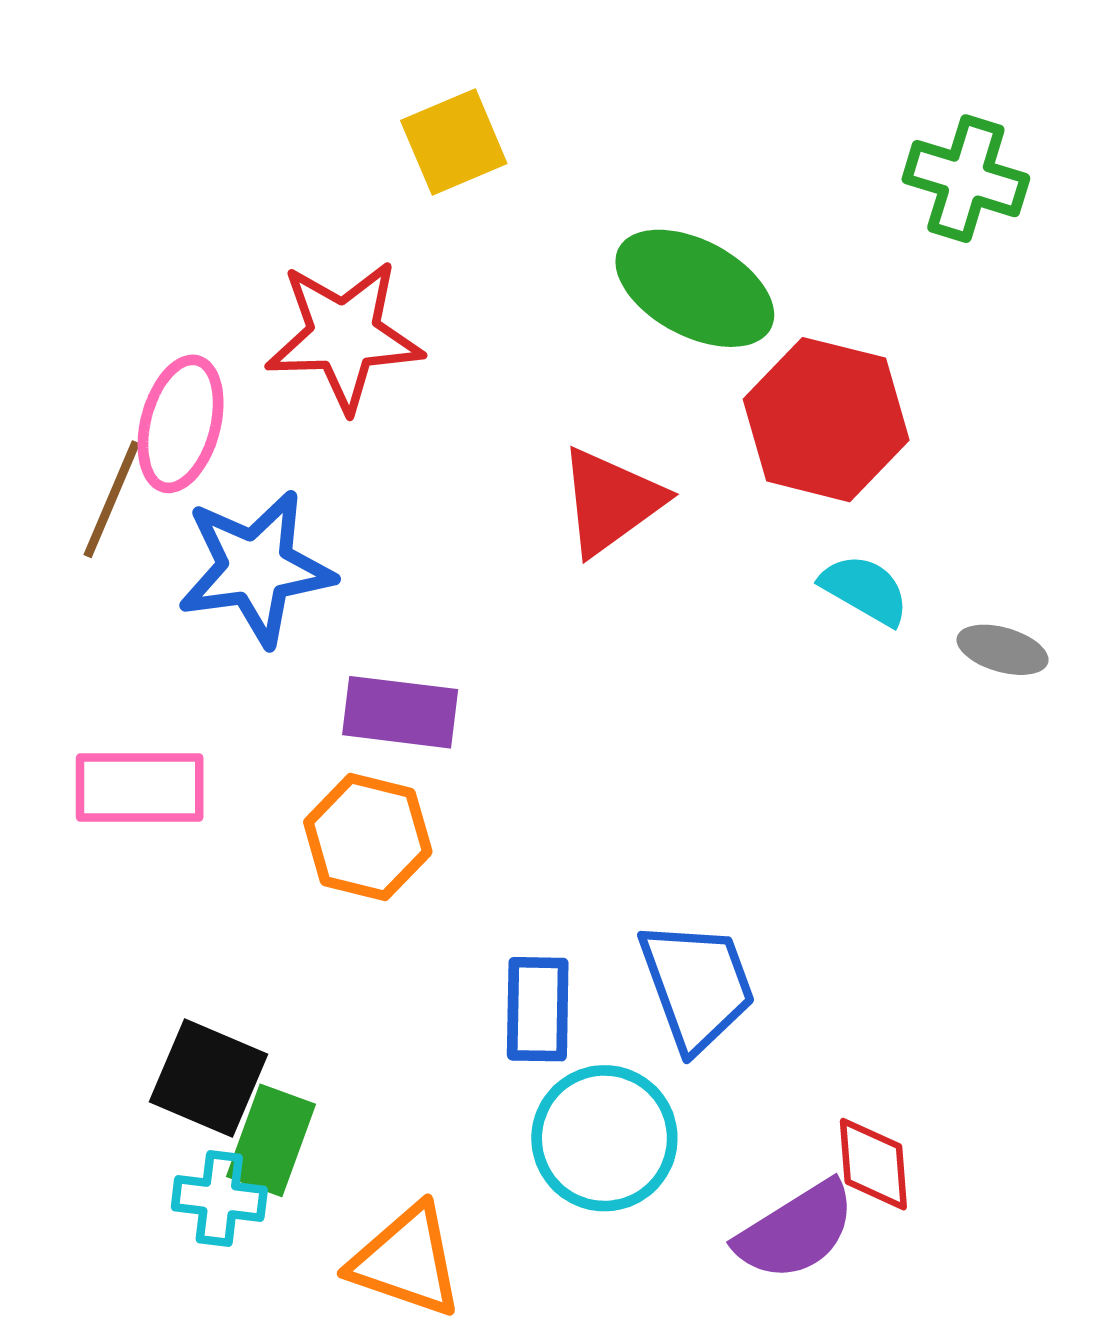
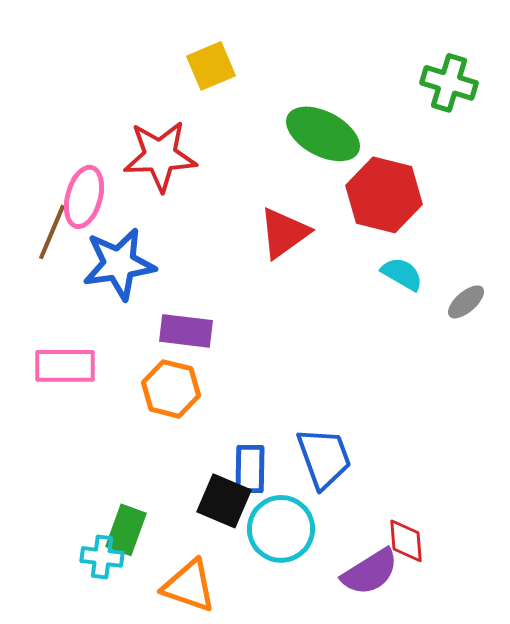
gray ellipse: (1003, 650) -> (466, 302), turned -57
black square: (209, 1078) -> (224, 501), moved

